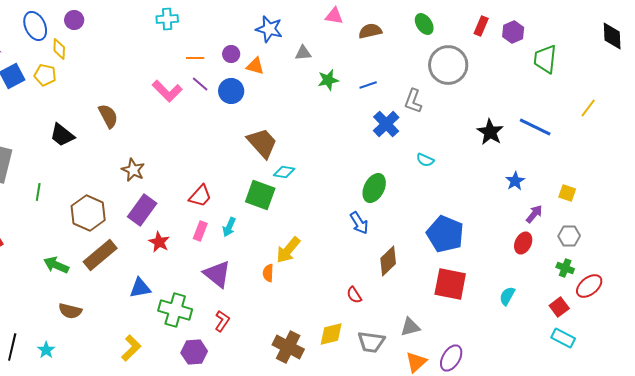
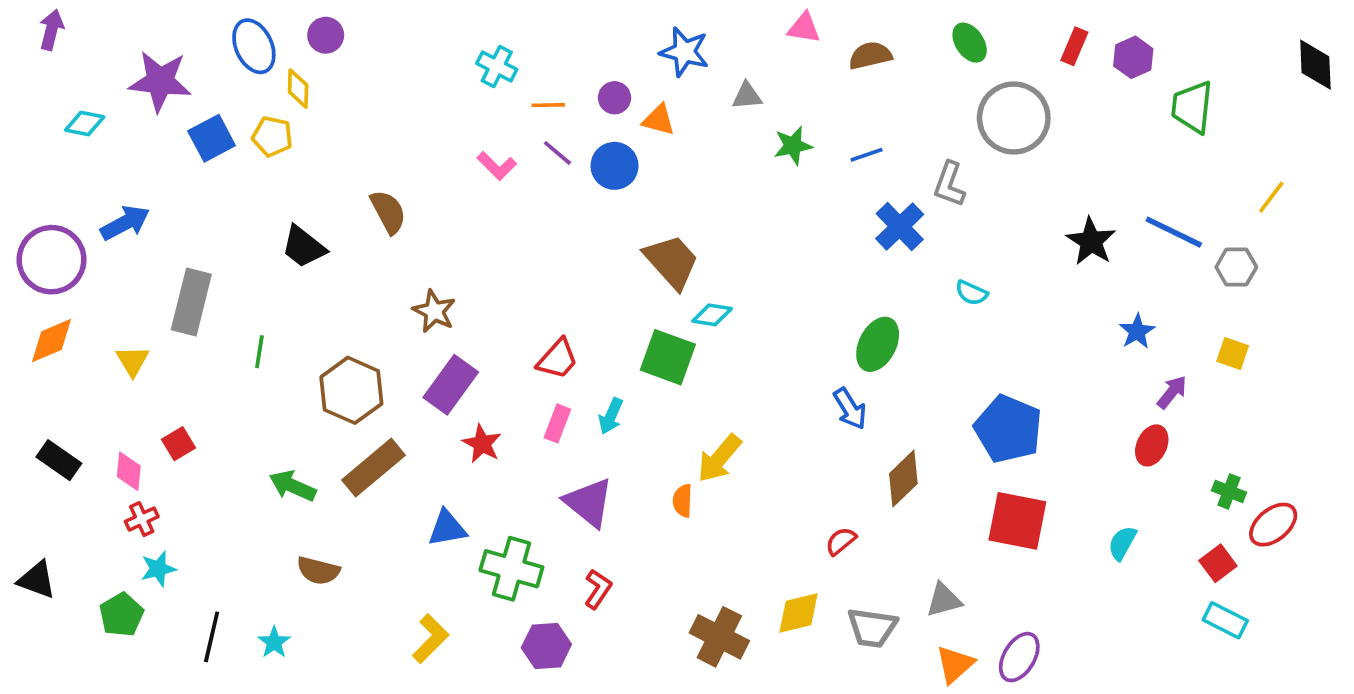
cyan cross: (167, 19) -> (497, 66), moved, turned 30
pink L-shape: (167, 91) -> (497, 166), size x0.7
gray hexagon: (569, 236) -> (1236, 267), moved
red semicircle: (354, 295) -> (841, 541), turned 84

